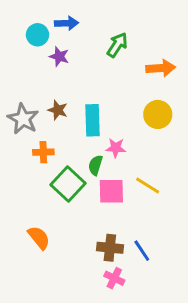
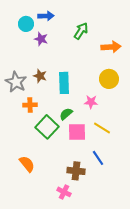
pink star: (116, 148) -> (91, 102), moved
green semicircle: (95, 165) -> (66, 114), turned 32
blue line: (142, 251) -> (98, 158), moved
pink cross: (114, 278) -> (64, 192), moved

